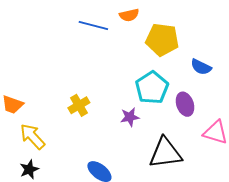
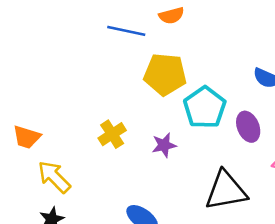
yellow pentagon: (162, 40) -> (165, 74), moved
purple star: (130, 117) -> (164, 145), moved

